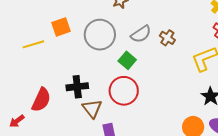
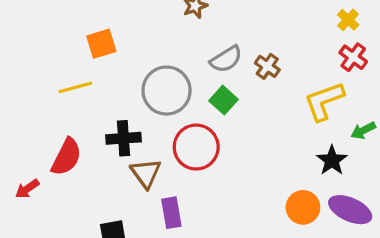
gray circle: (100, 35) -> (167, 91), moved
yellow line: (33, 44) -> (75, 87), moved
green square: (127, 60) -> (224, 100), moved

